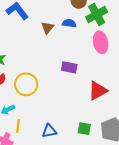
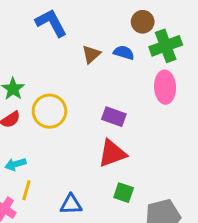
yellow circle: (26, 84) -> (49, 111), moved
red triangle: (98, 91) -> (112, 153), moved
green square: (84, 129) -> (124, 193), moved

